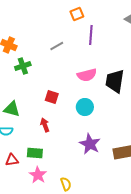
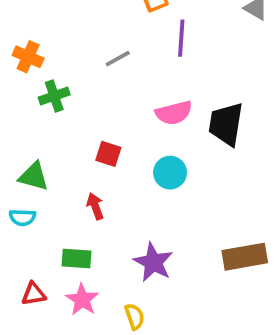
purple star: (90, 144) -> (153, 262), moved
red triangle: (12, 160) -> (34, 294), moved

